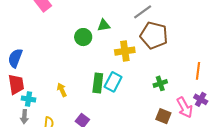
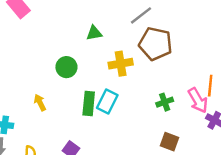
green circle: (83, 37) -> (66, 67), moved
yellow arrow: (62, 90) -> (40, 103), moved
pink arrow: (185, 108) -> (198, 100), moved

